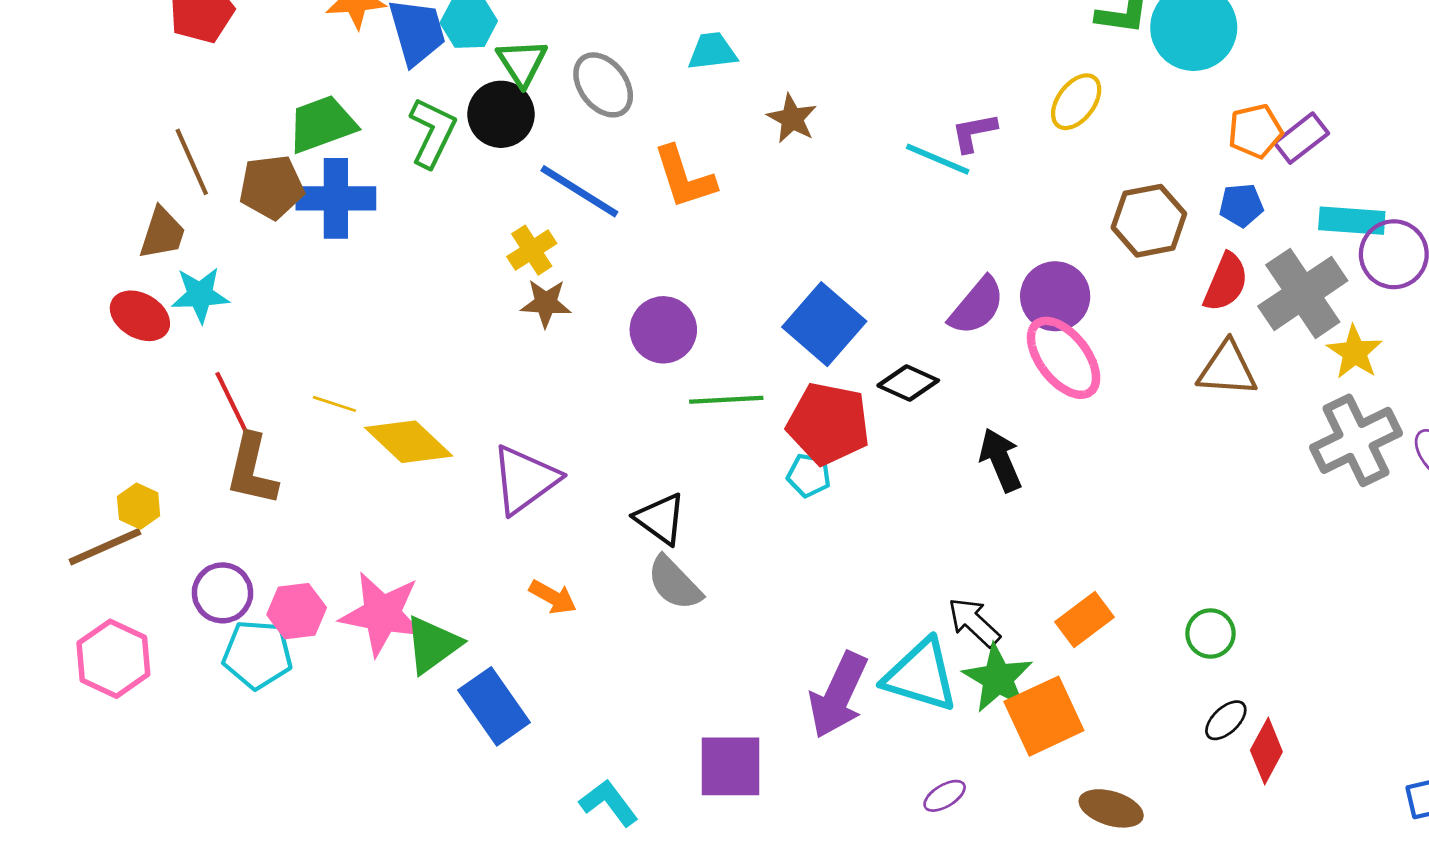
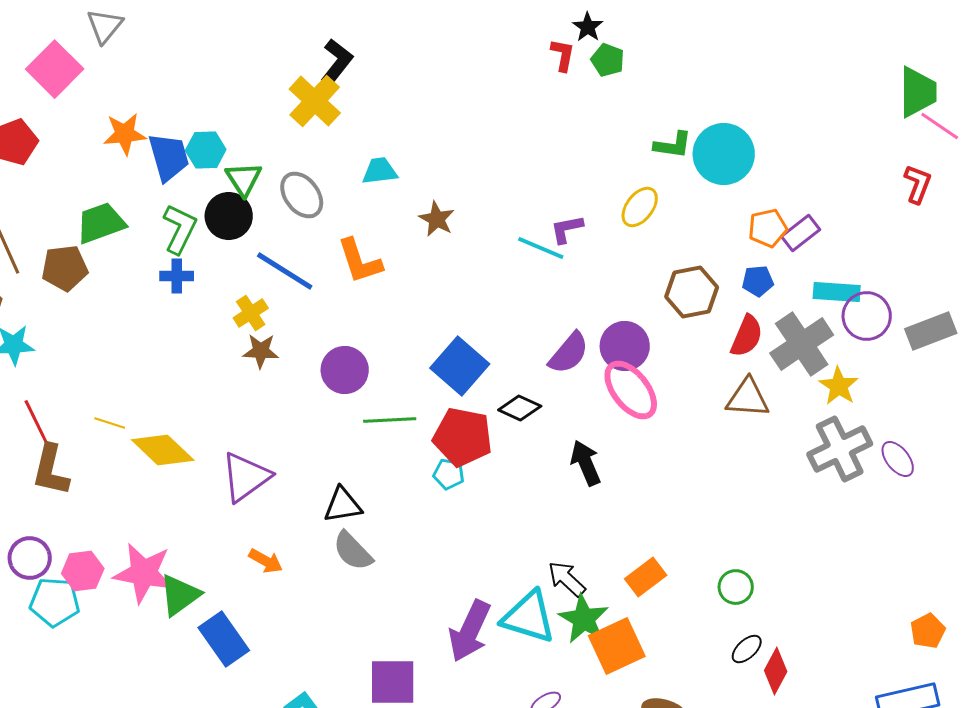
blue cross: (336, 198) -> (177, 276), moved, size x0.6
black triangle: (661, 519) -> (343, 505), turned -45

